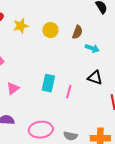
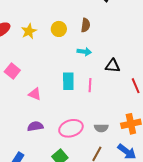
cyan arrow: (92, 48) -> (84, 52), moved
pink triangle: (13, 88) -> (35, 94), turned -48

